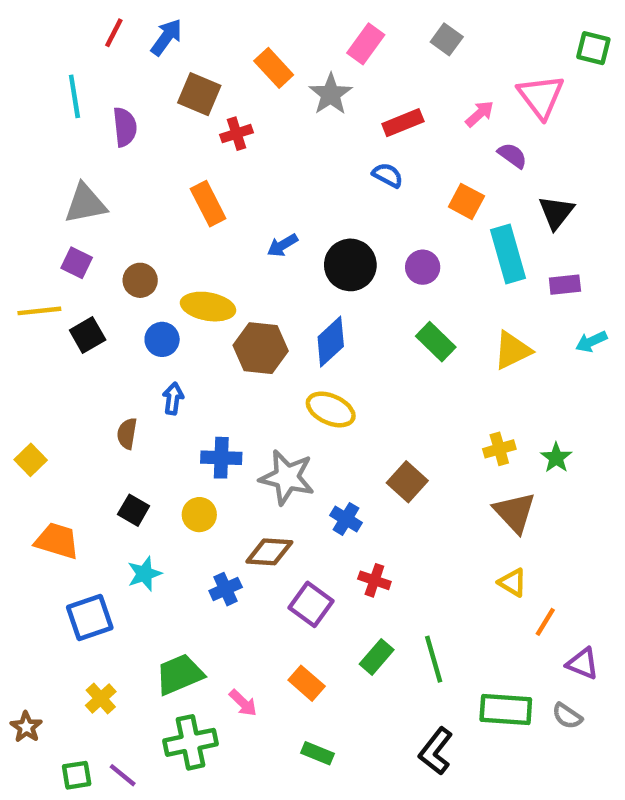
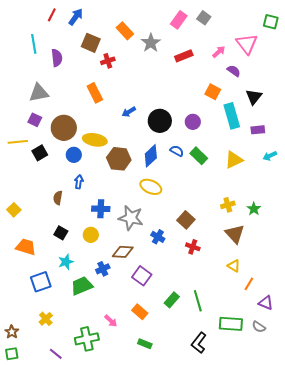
pink rectangle: (366, 44) -> (179, 20), moved
blue semicircle: (388, 175) -> (177, 151), moved
brown circle: (140, 280) -> (64, 128), size x1.6
red cross: (374, 580) -> (193, 247), moved
green trapezoid: (180, 674) -> (82, 286), moved
green square: (77, 775) -> (12, 354), moved

